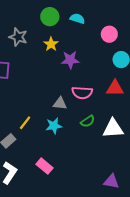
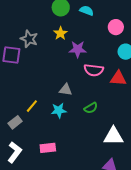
gray star: (18, 37) -> (29, 39), moved
pink semicircle: (82, 93) -> (94, 70), moved
white triangle: (113, 129) -> (113, 136), moved
pink rectangle: (44, 166) -> (48, 148), turned -49

